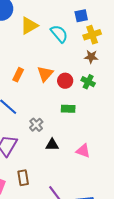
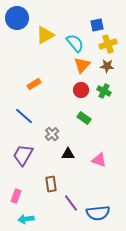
orange triangle: (45, 74) -> (82, 65), moved
orange rectangle: (18, 75) -> (34, 84), turned 32
green rectangle: (68, 109) -> (84, 118), turned 32
brown rectangle: (23, 178) -> (51, 184), moved

